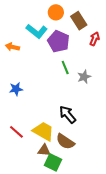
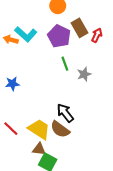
brown rectangle: (79, 21) -> (79, 28), moved
cyan L-shape: (37, 31) -> (26, 34), moved
brown semicircle: (65, 142) -> (60, 129), moved

